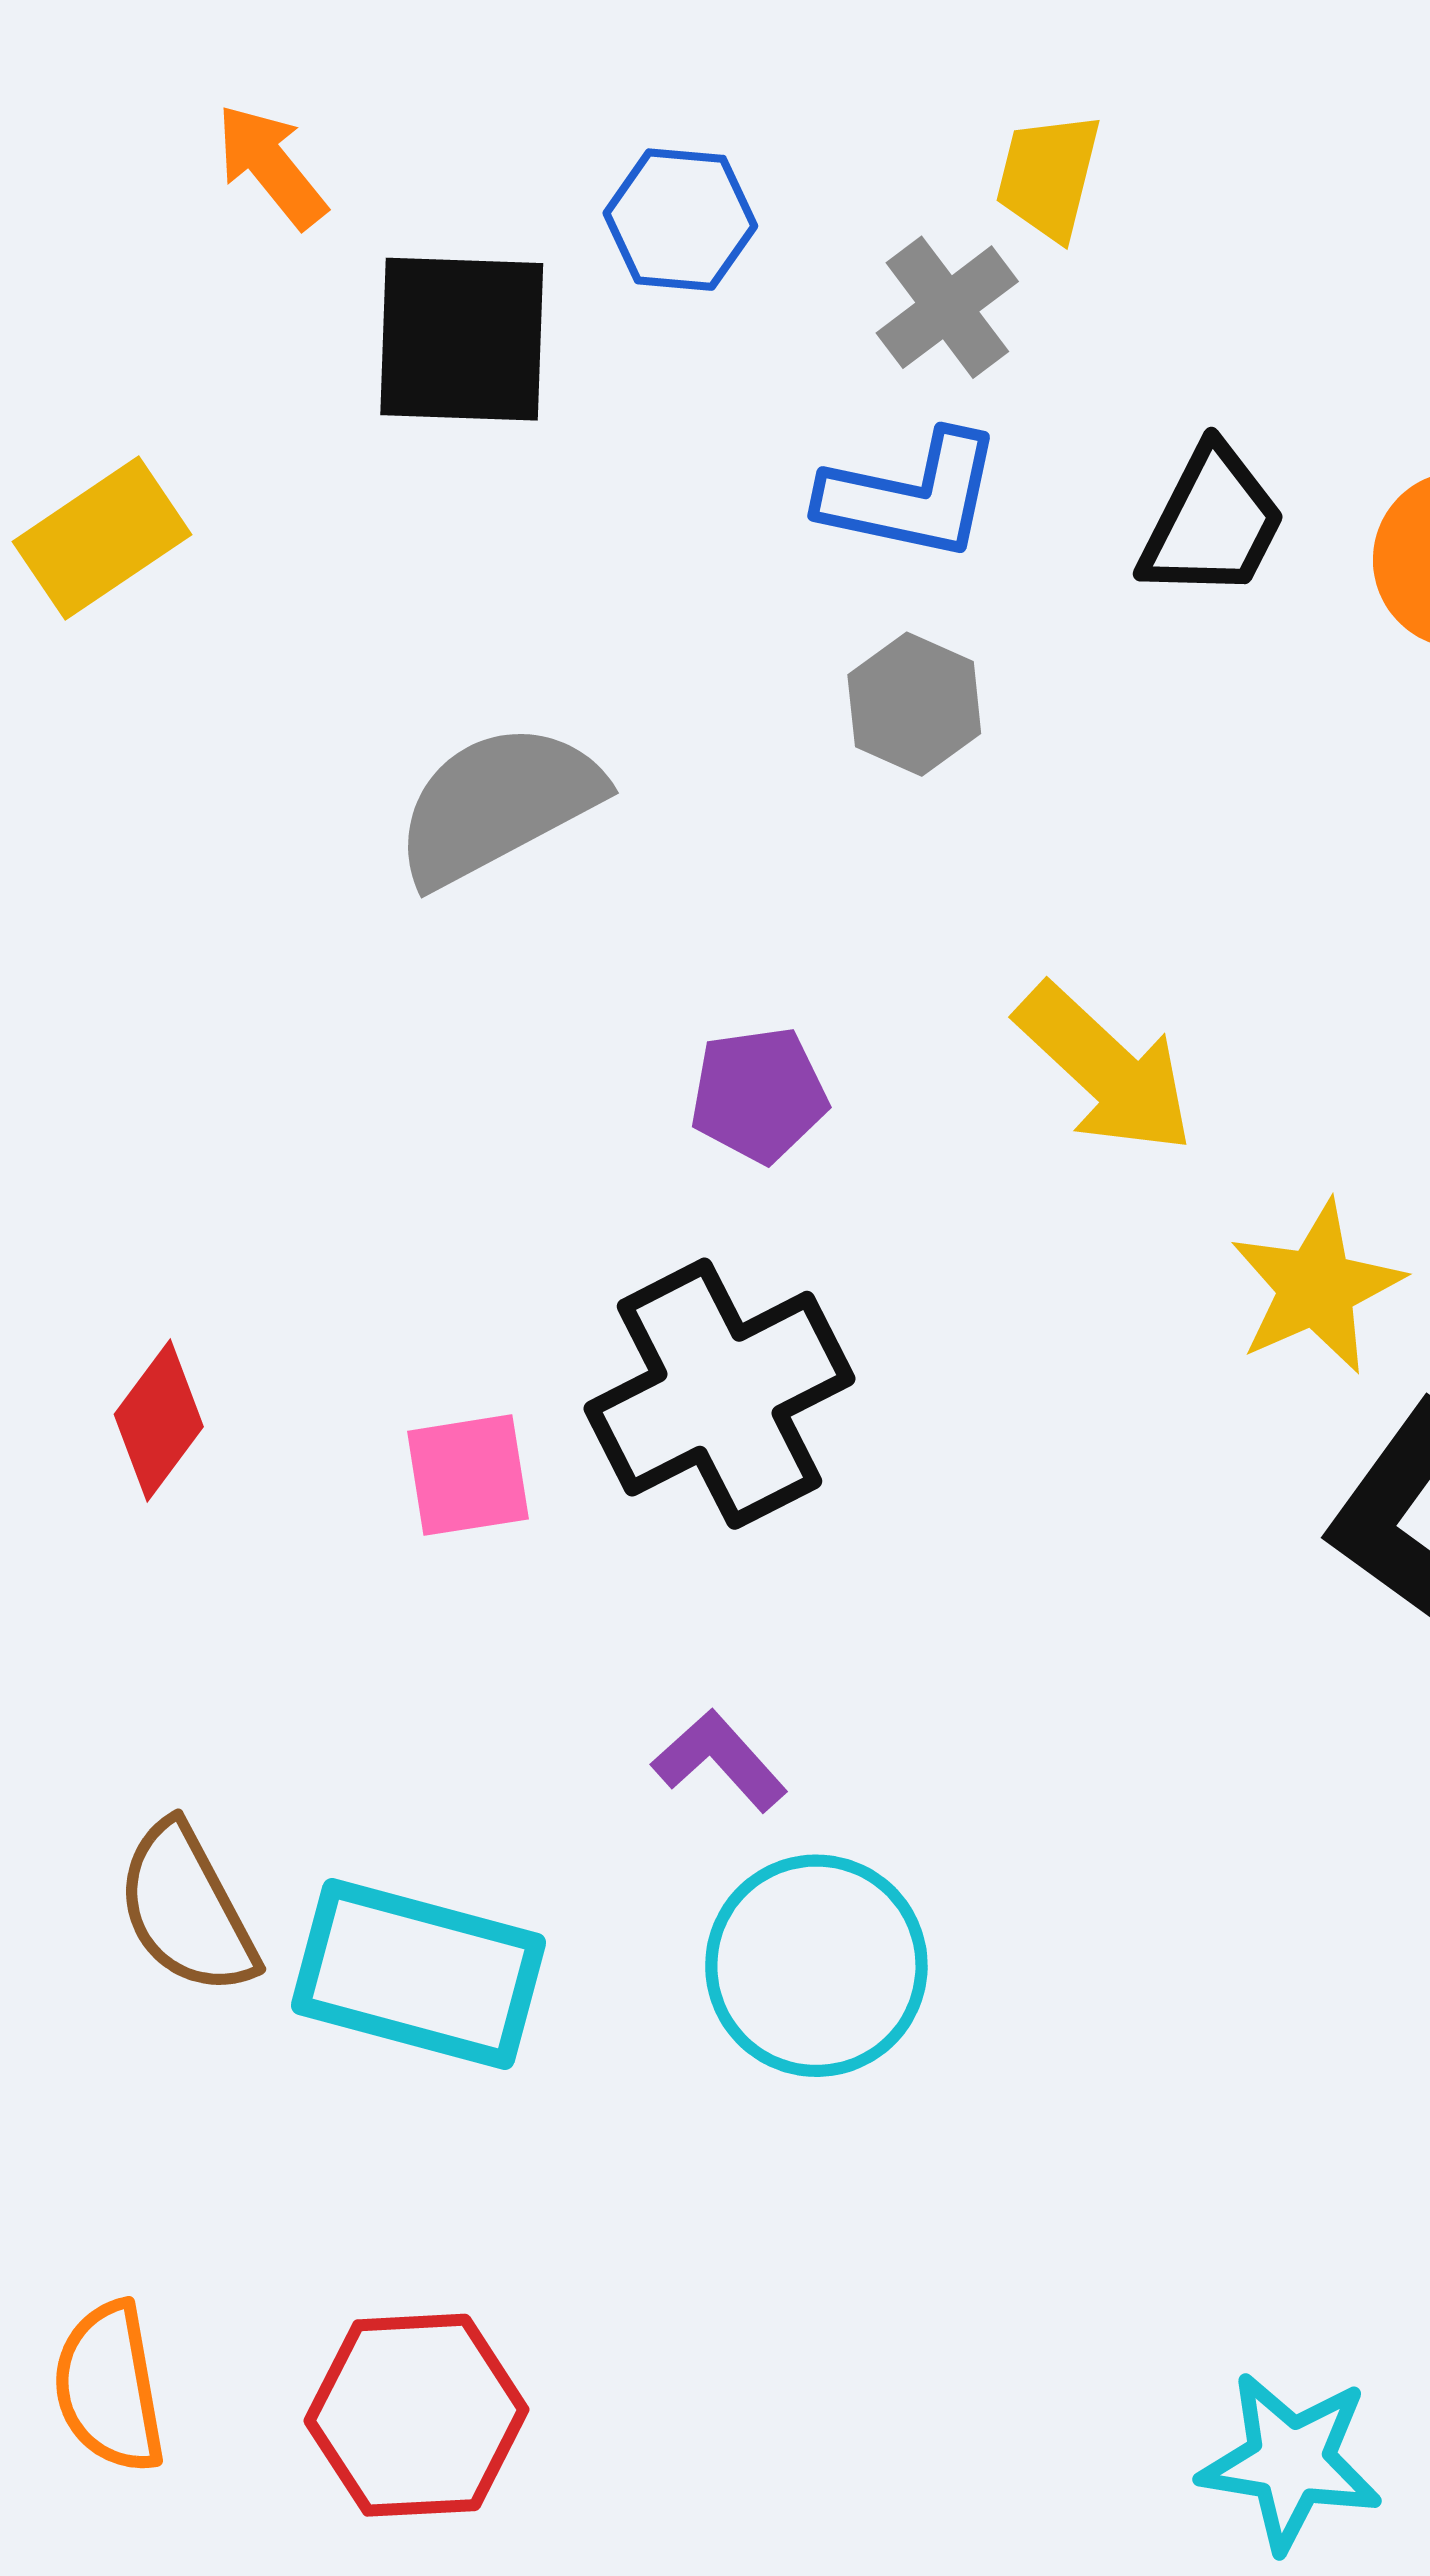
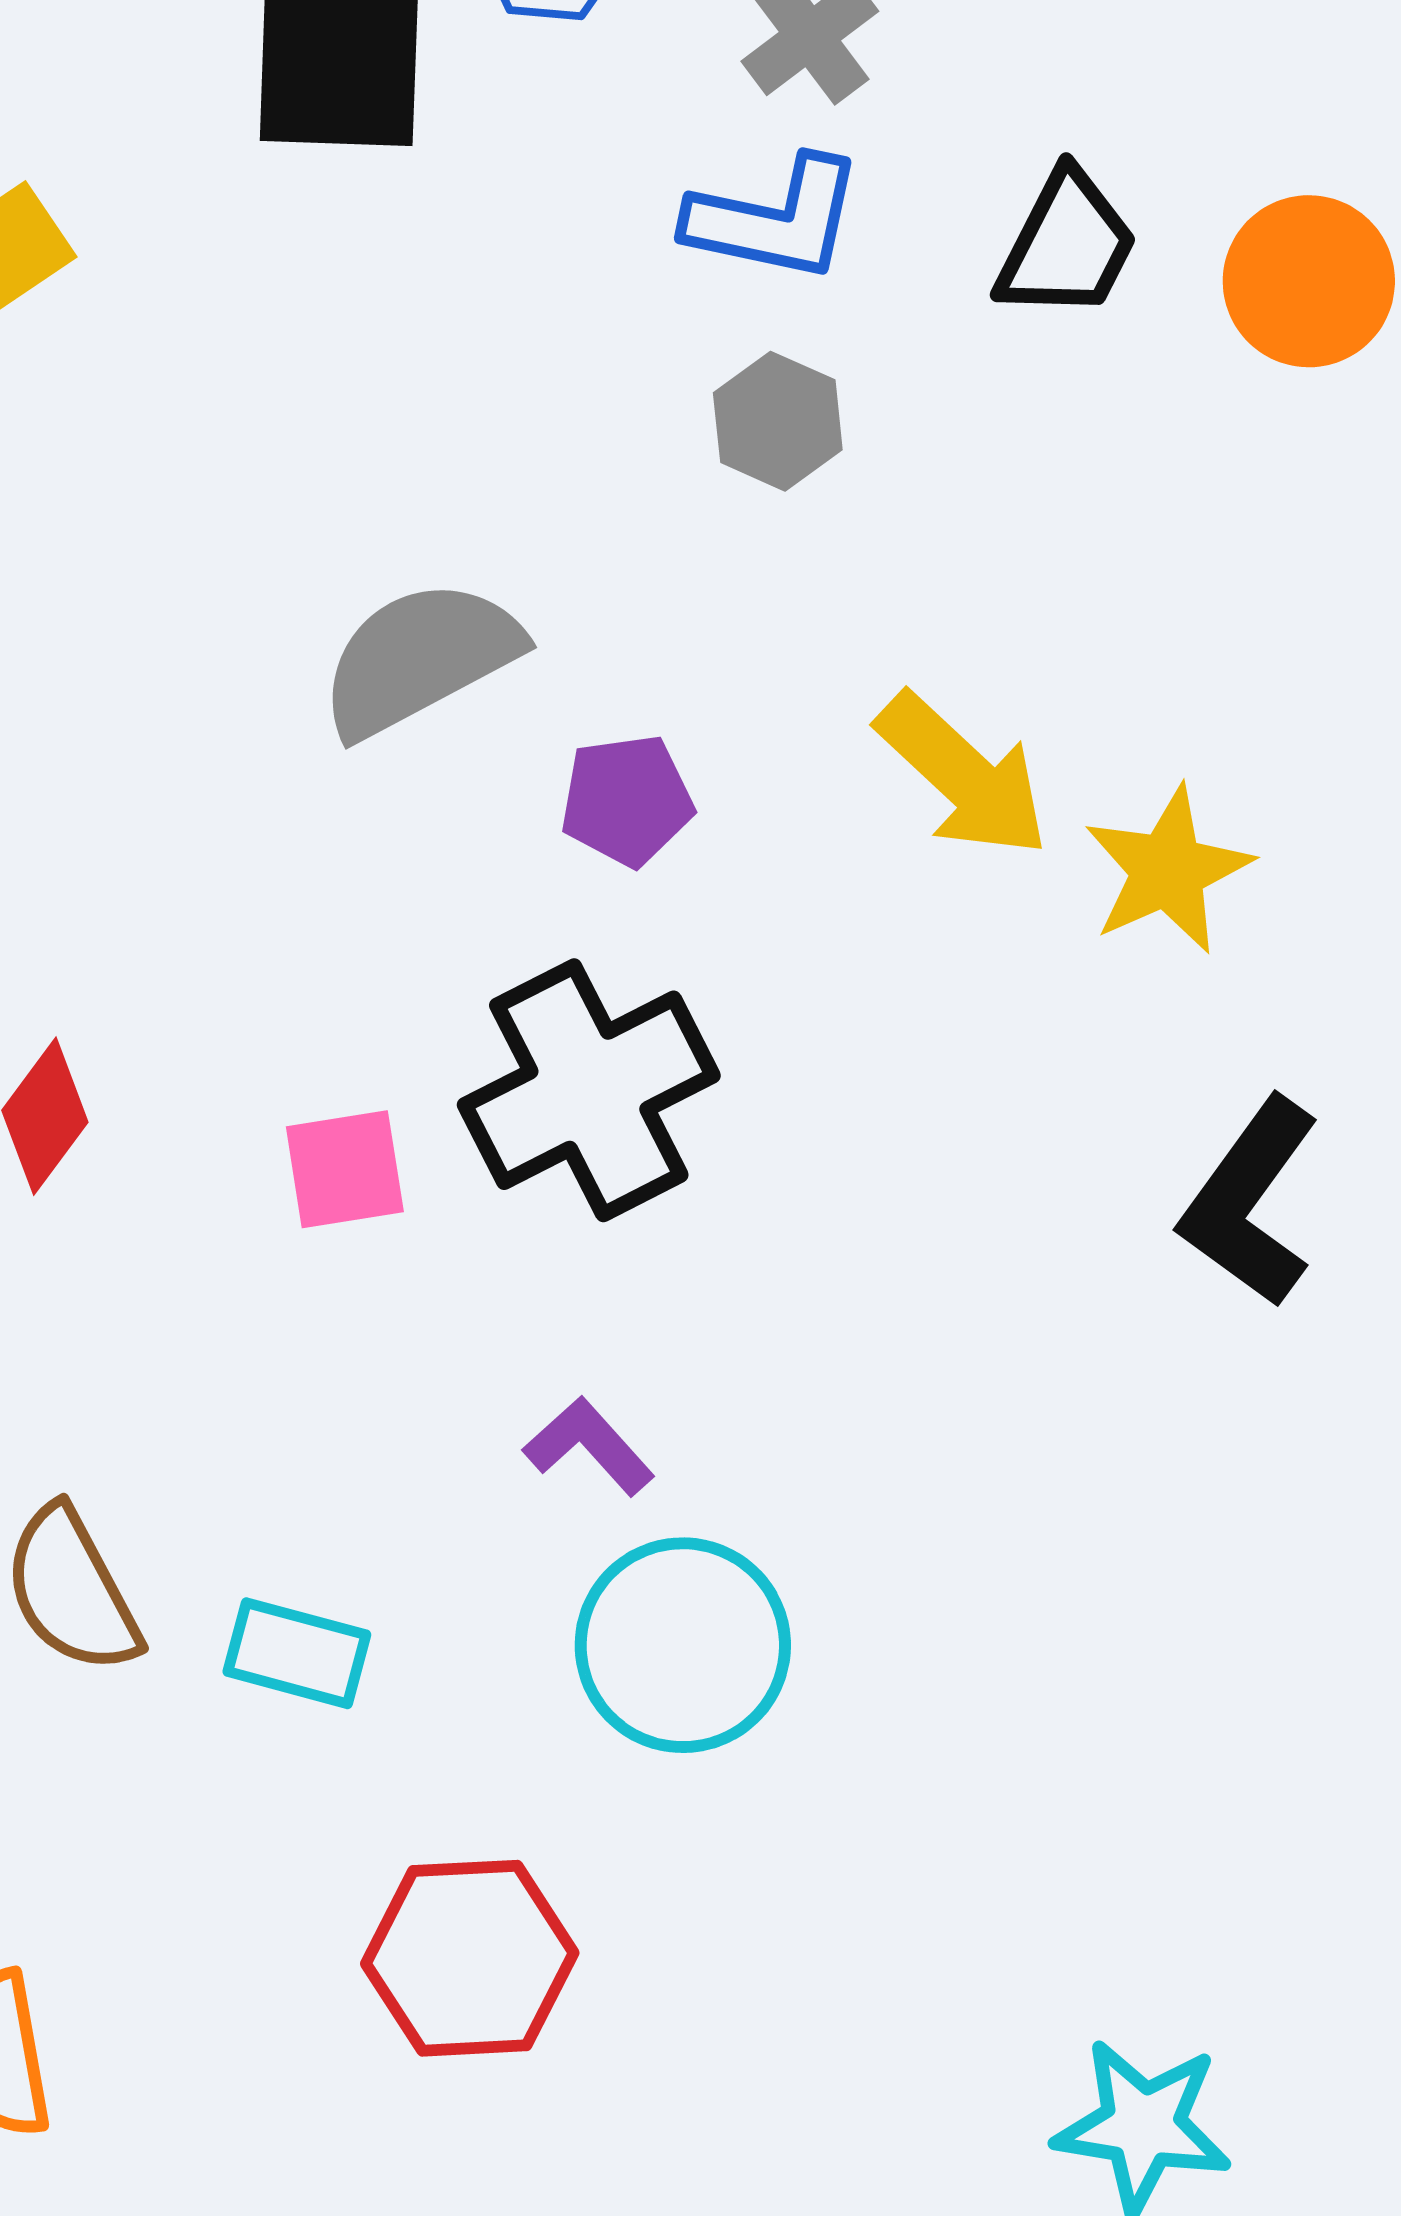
gray semicircle: (498, 804) -> (420, 658), moved
yellow star: (1316, 1287) -> (1168, 870), moved
cyan rectangle: (419, 1974) -> (297, 1653), size x0.6
red hexagon: (416, 2415) -> (470, 1958), moved

